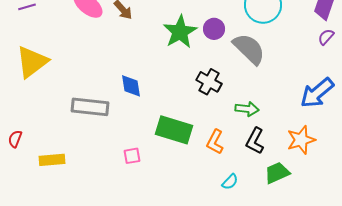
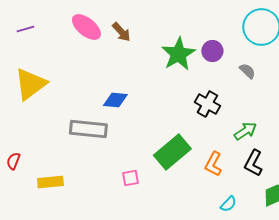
gray semicircle: (249, 49) -> (247, 71), size x0.5
blue diamond: (131, 86) -> (115, 100), moved, turned -75
green arrow: (247, 109) -> (245, 131), turned -40
green rectangle: (174, 130) -> (172, 152), turned -57

